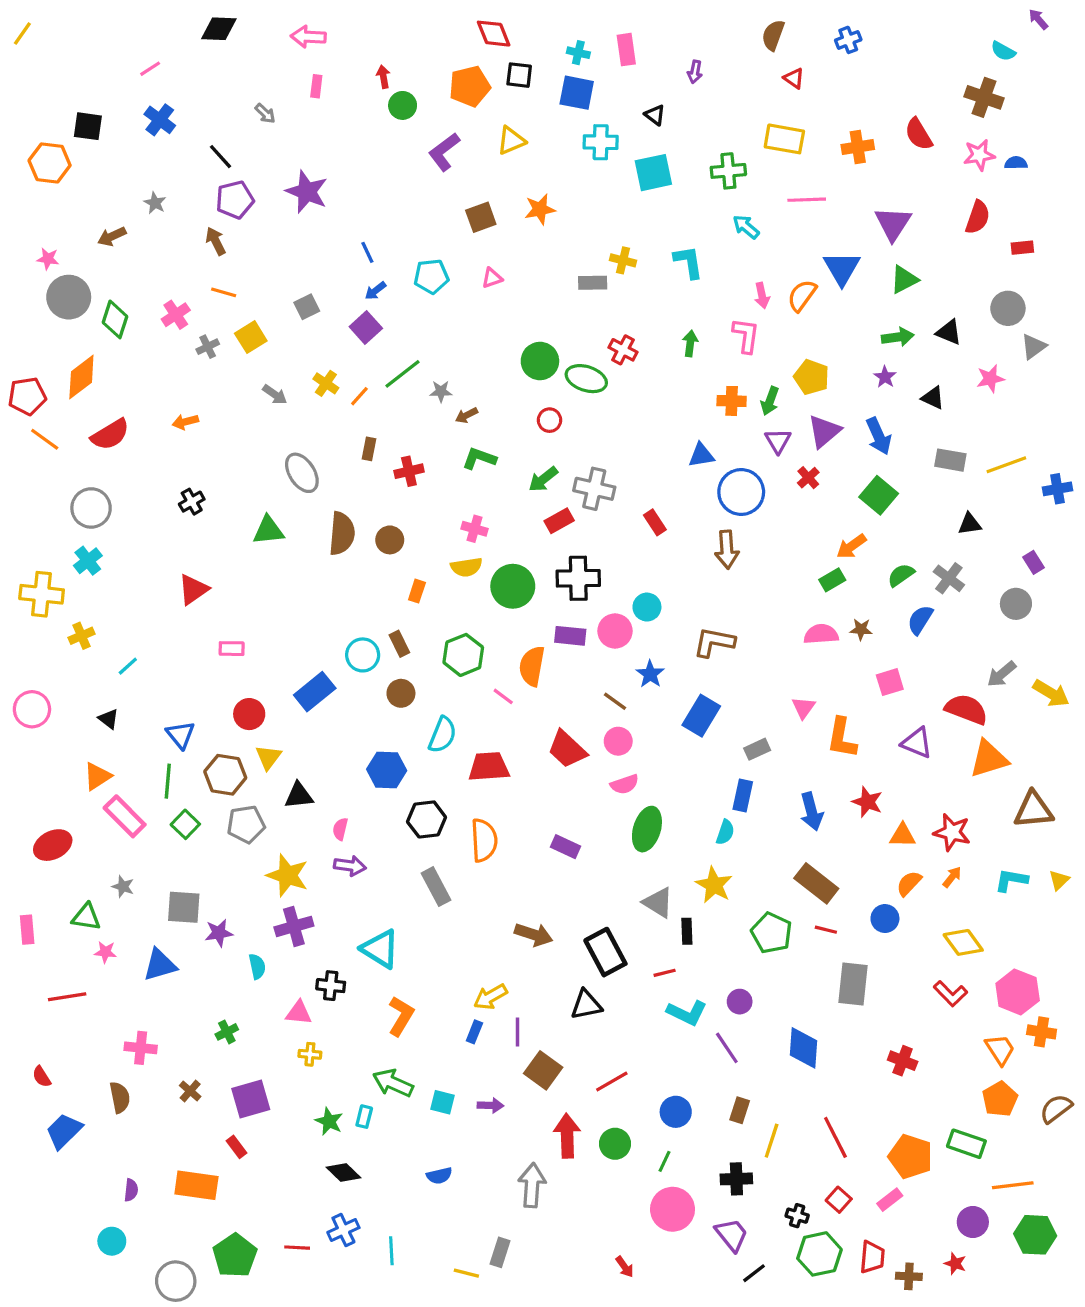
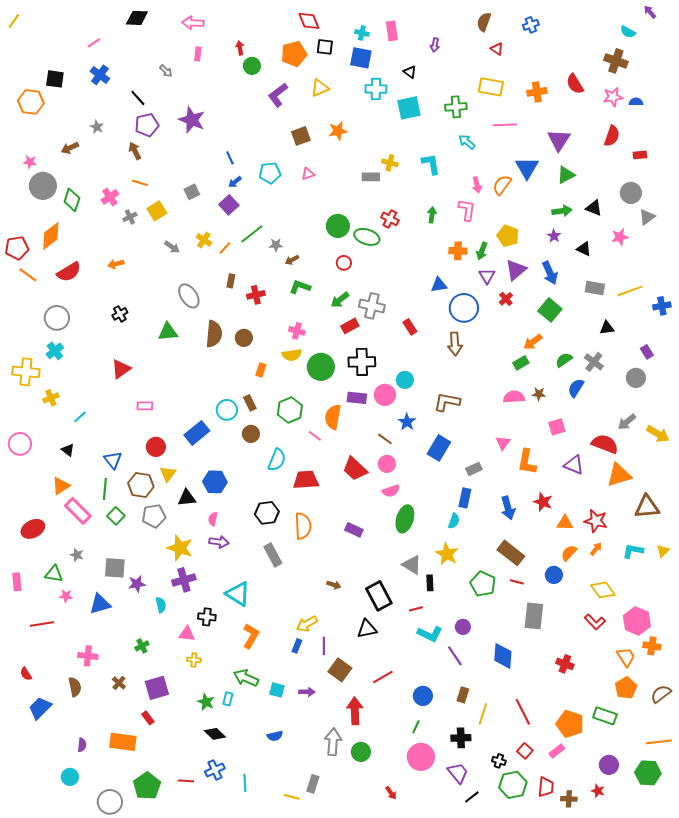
blue hexagon: (387, 770) -> (215, 482), moved
brown arrow: (534, 934) -> (334, 585), size x0.6
green circle: (615, 1144) -> (361, 752), moved
orange line: (1013, 1185) -> (659, 742), moved

